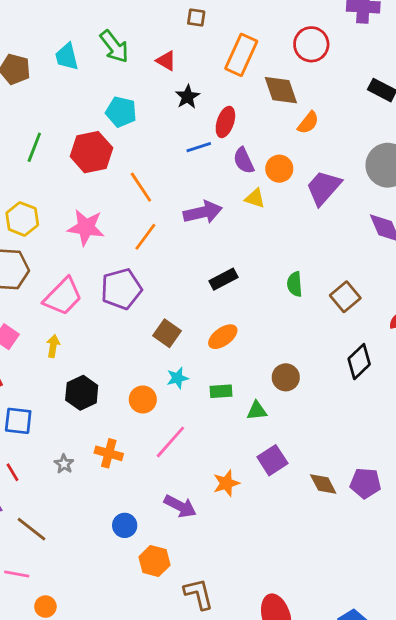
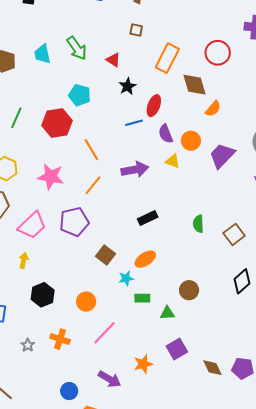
cyan star: (177, 378) -> (126, 278), moved

